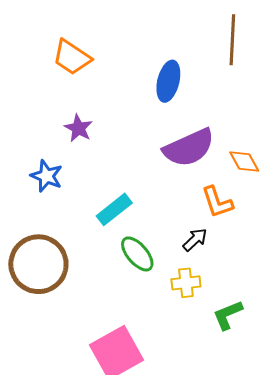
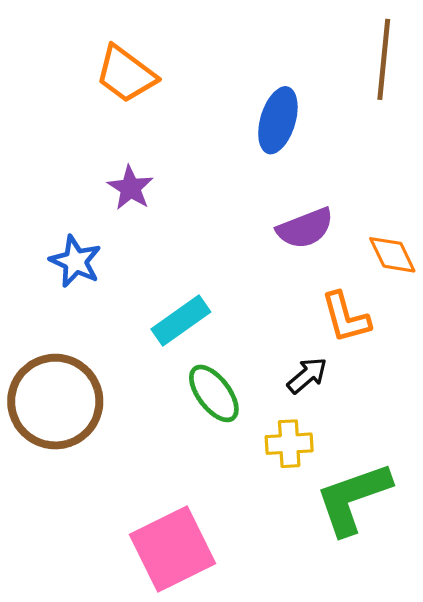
purple semicircle: (189, 148) -> (305, 228), size x0.7
green L-shape: (228, 315) -> (353, 498), size x1.6

